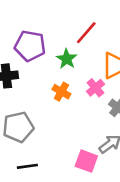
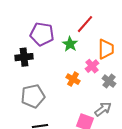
orange cross: (61, 92) -> (73, 79), moved

